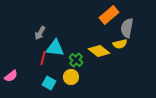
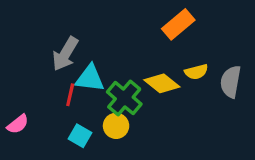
gray semicircle: (127, 28) -> (231, 82), moved
gray arrow: (40, 33) -> (65, 54), size x1.5
green cross: (76, 60) -> (124, 98), size x1.5

